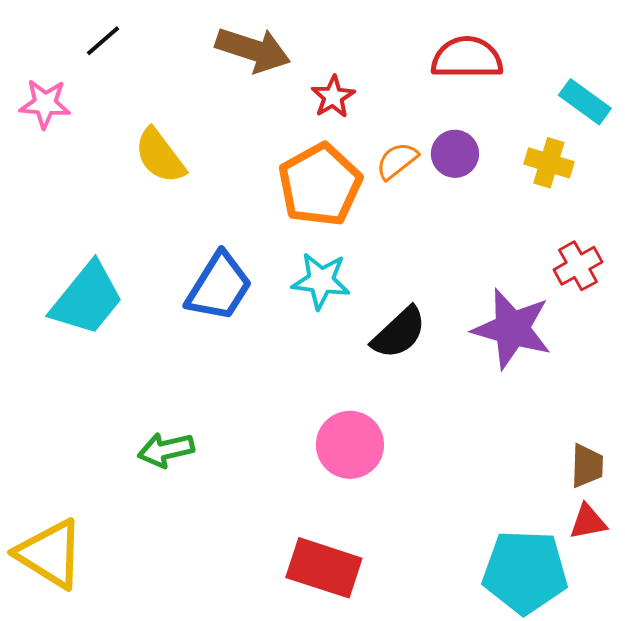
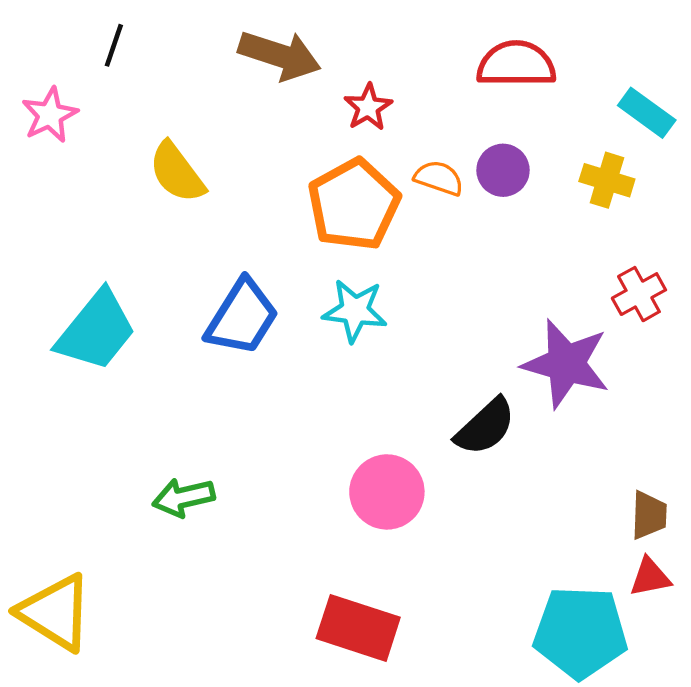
black line: (103, 41) -> (114, 45), turned -30
pink star: (45, 104) -> (50, 115), turned -30
orange semicircle: (397, 161) -> (439, 178), turned 57
black semicircle: (399, 333) -> (485, 427), moved

